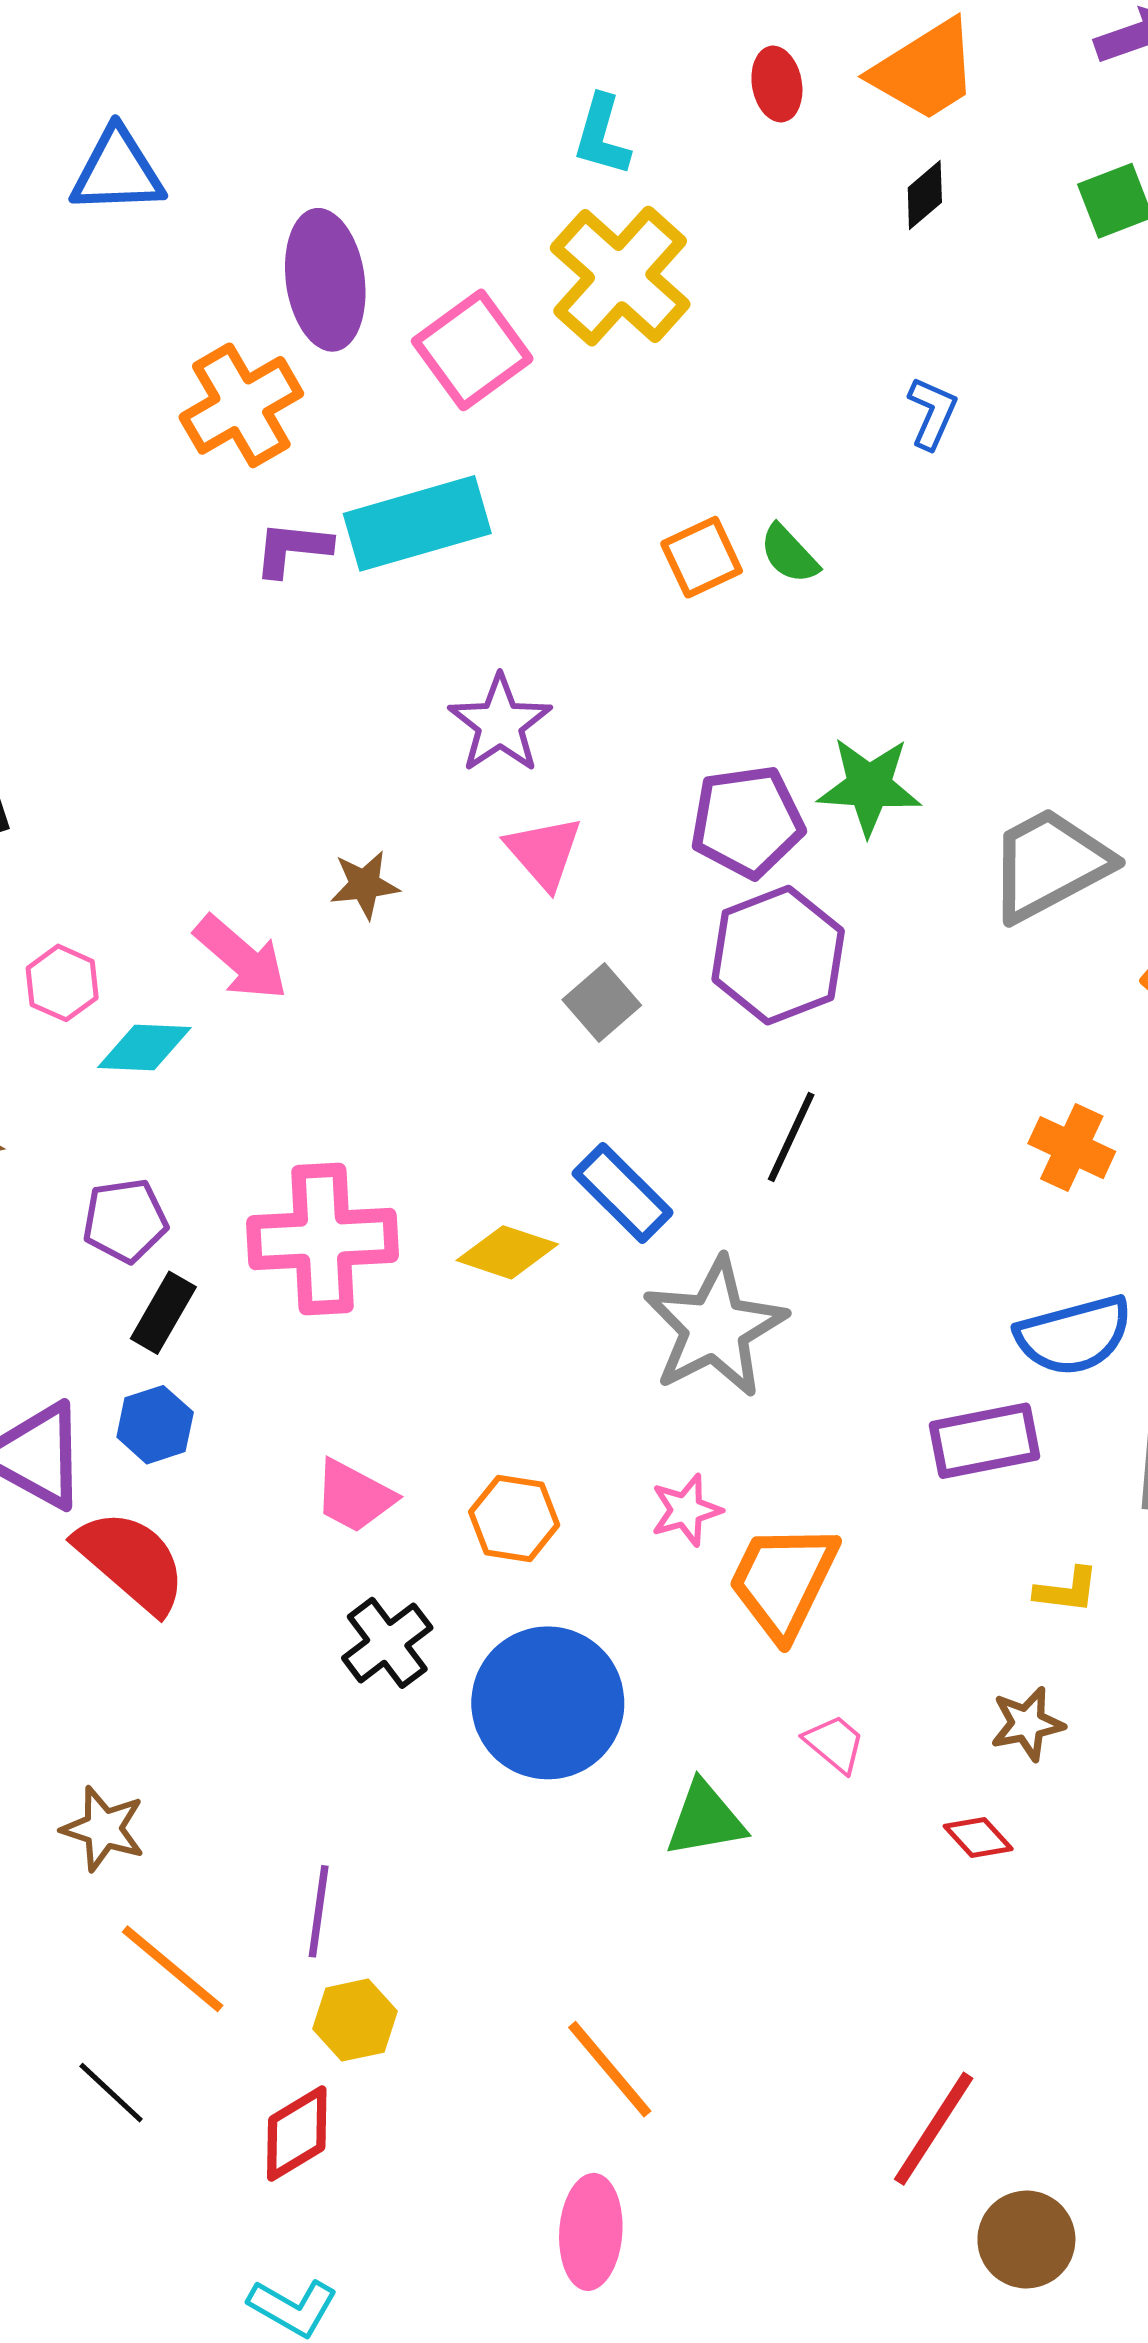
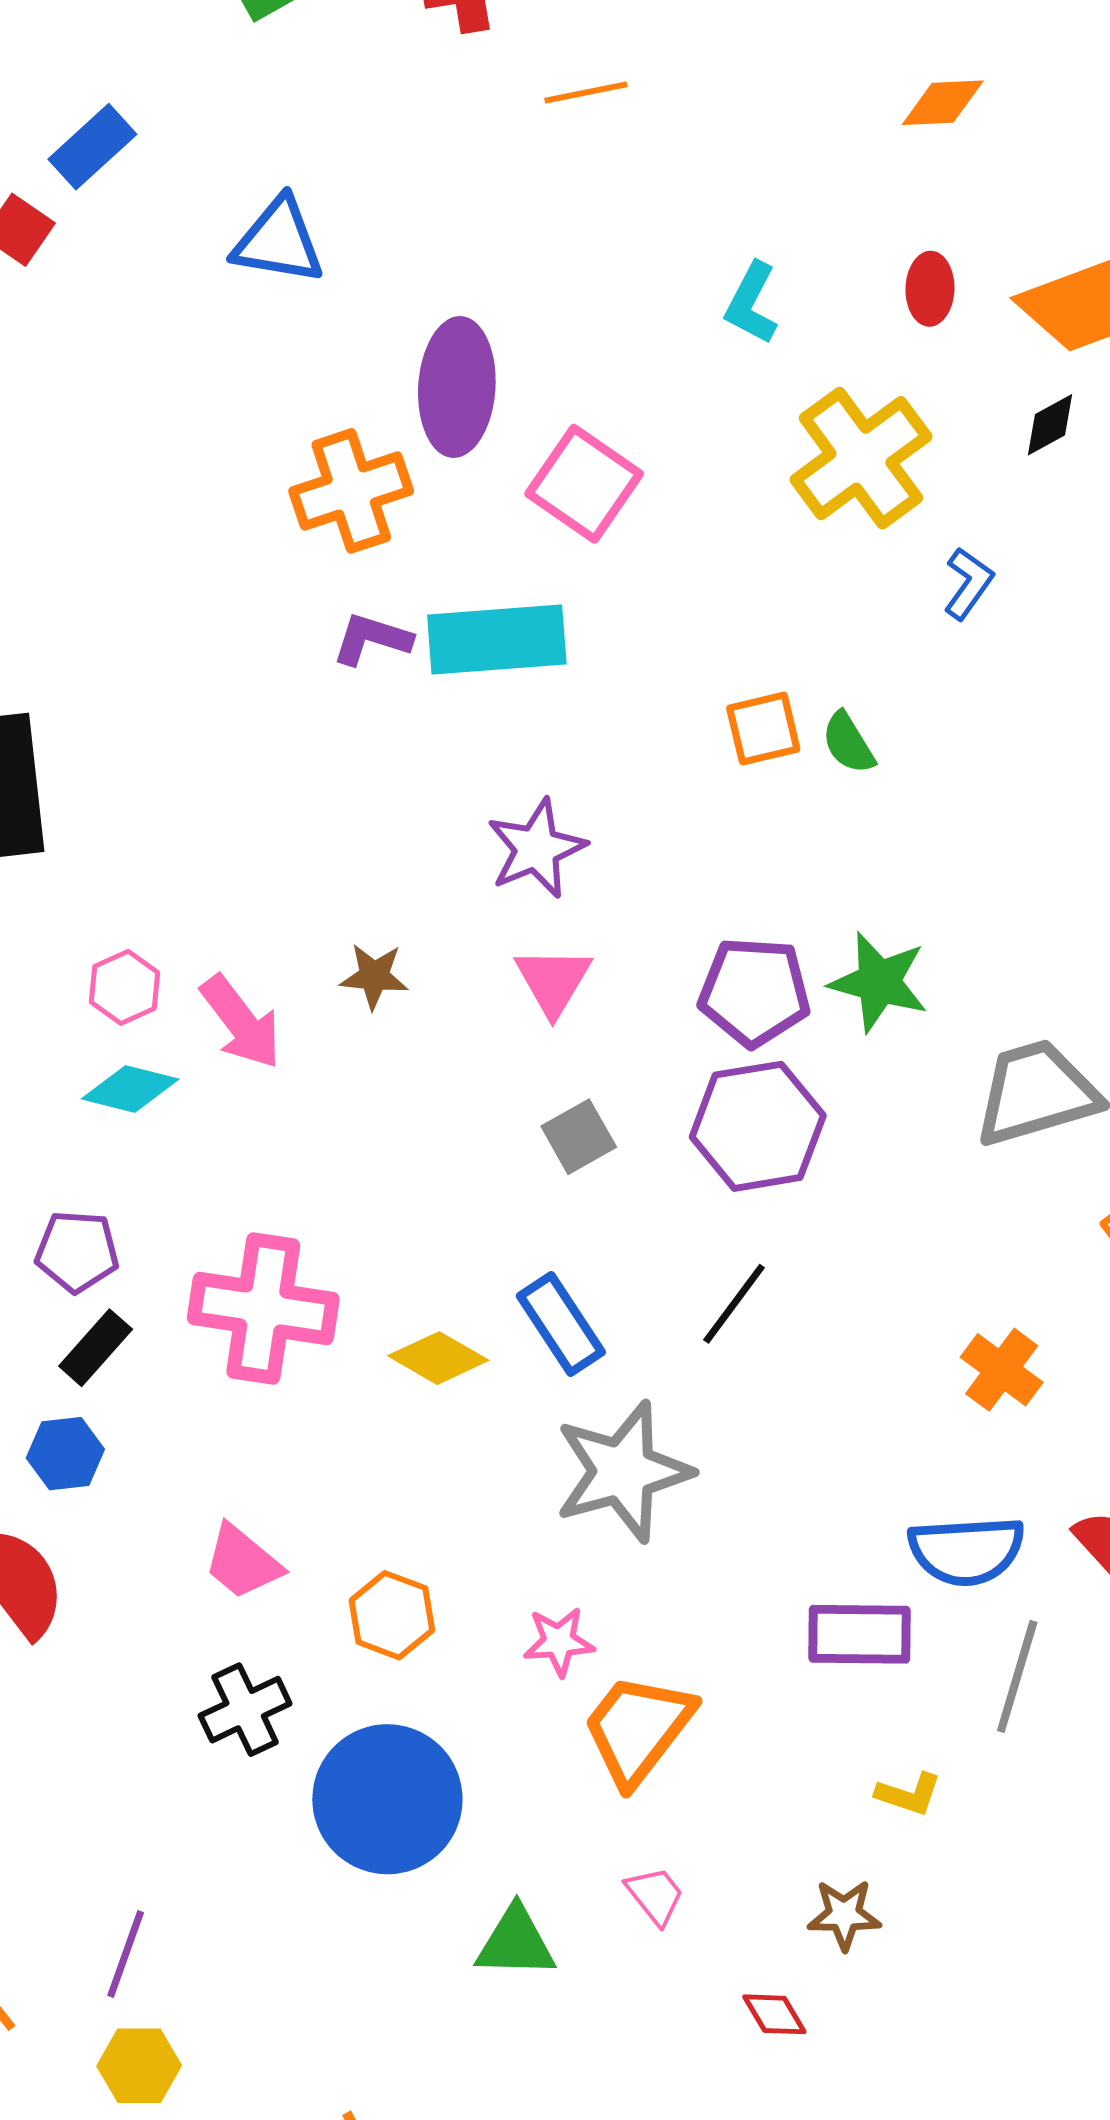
yellow cross: (620, 276) -> (861, 458), moved
pink square: (472, 350) -> (584, 484), turned -31
blue L-shape: (932, 413) -> (968, 583), moved
pink hexagon: (62, 983) -> (125, 987), moved

